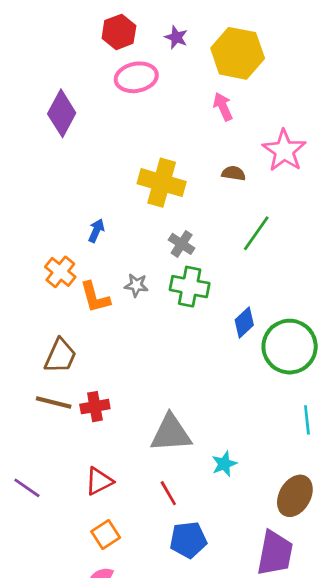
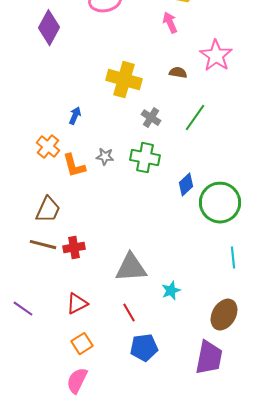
gray cross: (182, 244) -> (151, 118), moved

